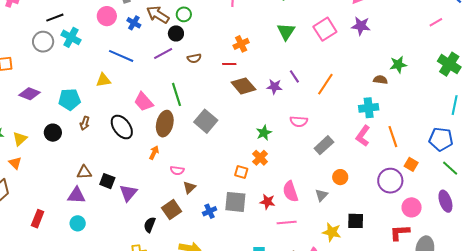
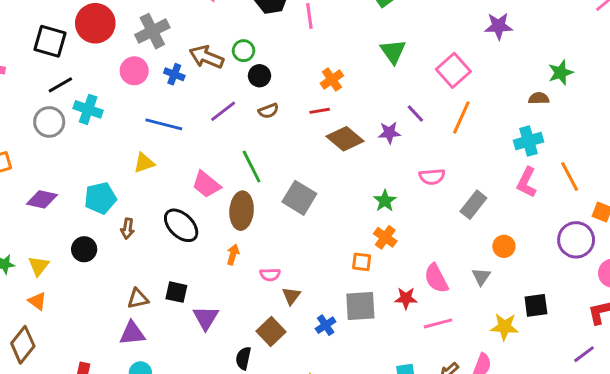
pink square: (325, 29) -> (453, 70), moved
black circle: (176, 33) -> (260, 76), moved
black square: (107, 181) -> (176, 292), moved

